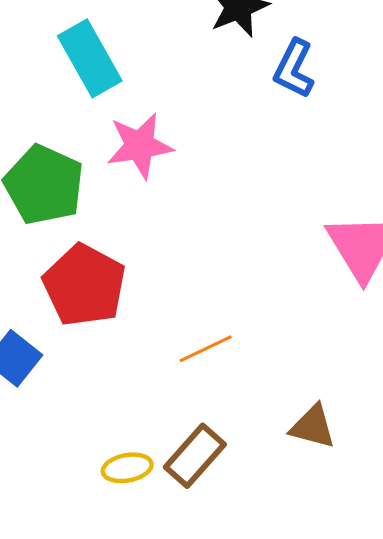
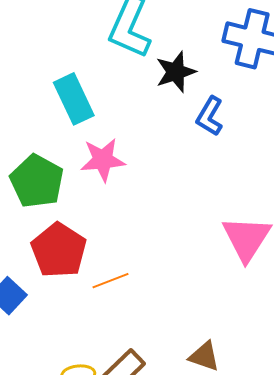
orange line: (206, 349) -> (111, 281), moved

